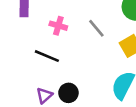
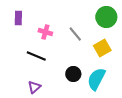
black circle: (68, 93) -> (73, 74), moved

